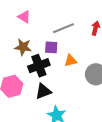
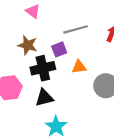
purple square: (51, 47) -> (59, 49), turned -32

